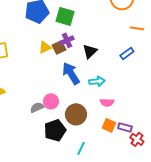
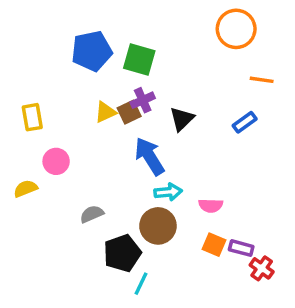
cyan arrow: (97, 81) -> (168, 192), moved
pink circle: (51, 101) -> (56, 161), moved
cyan line: (81, 148) -> (141, 284), moved

